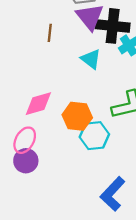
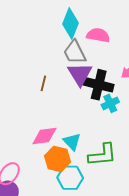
cyan triangle: (91, 59) -> (72, 142), moved
pink diamond: (38, 104) -> (44, 136), moved

